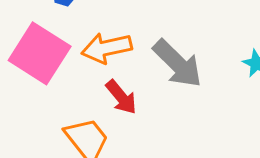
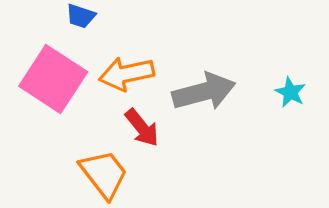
gray arrow: (177, 64) -> (204, 92), turned -60

